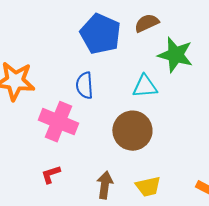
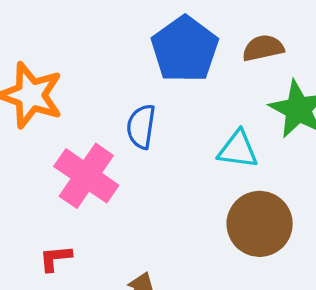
brown circle: (132, 131) -> (260, 224), moved

